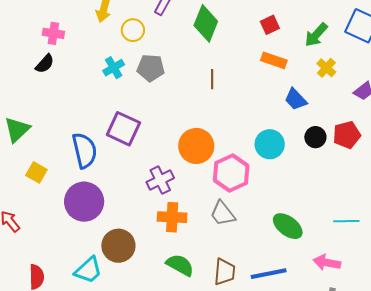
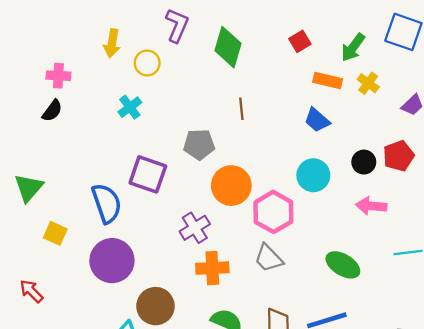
orange rectangle: (274, 60) -> (328, 80), moved
gray pentagon: (151, 68) -> (199, 144), moved
blue trapezoid: (296, 99) -> (317, 120), moved
pink arrow: (327, 263) -> (371, 206), moved

